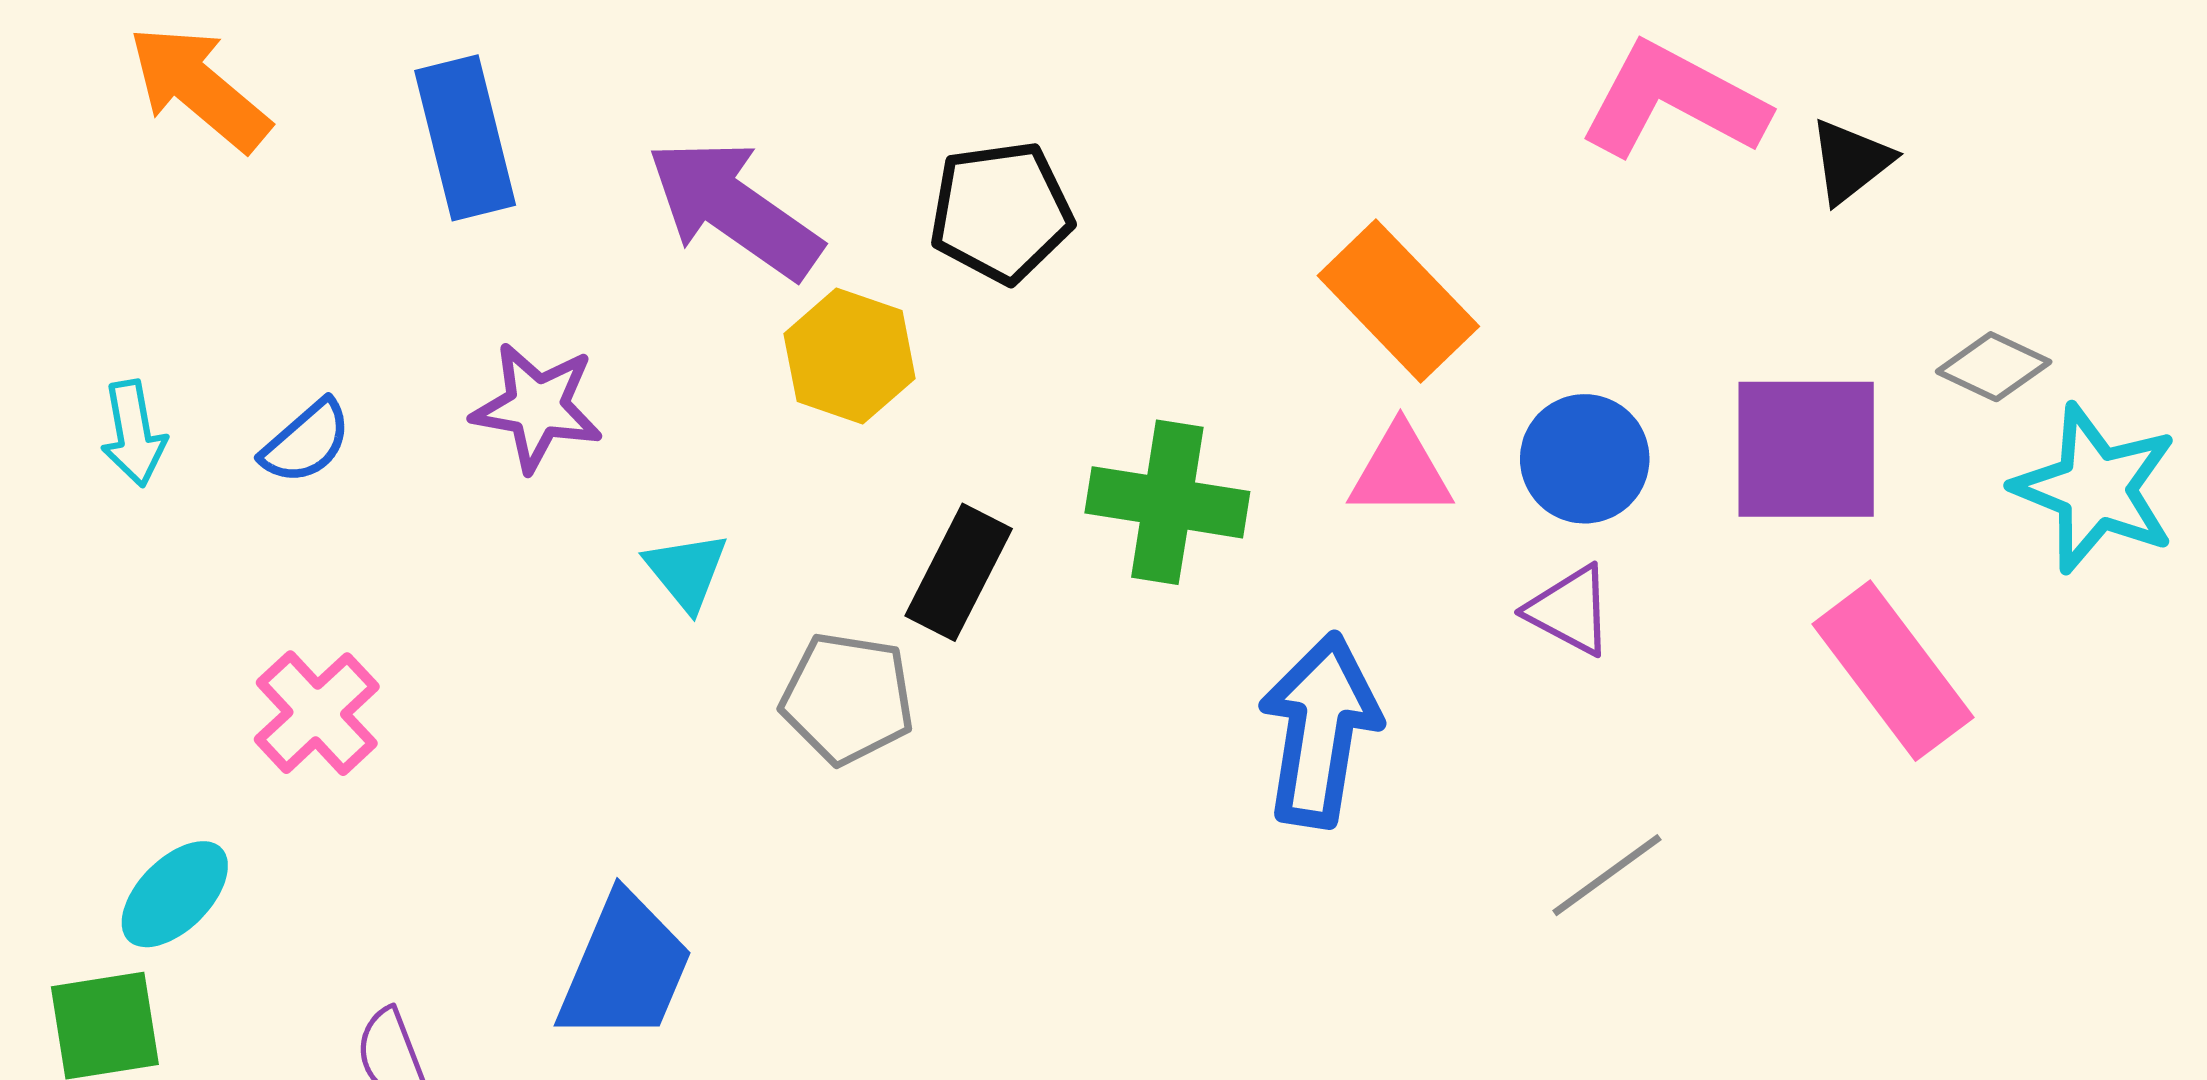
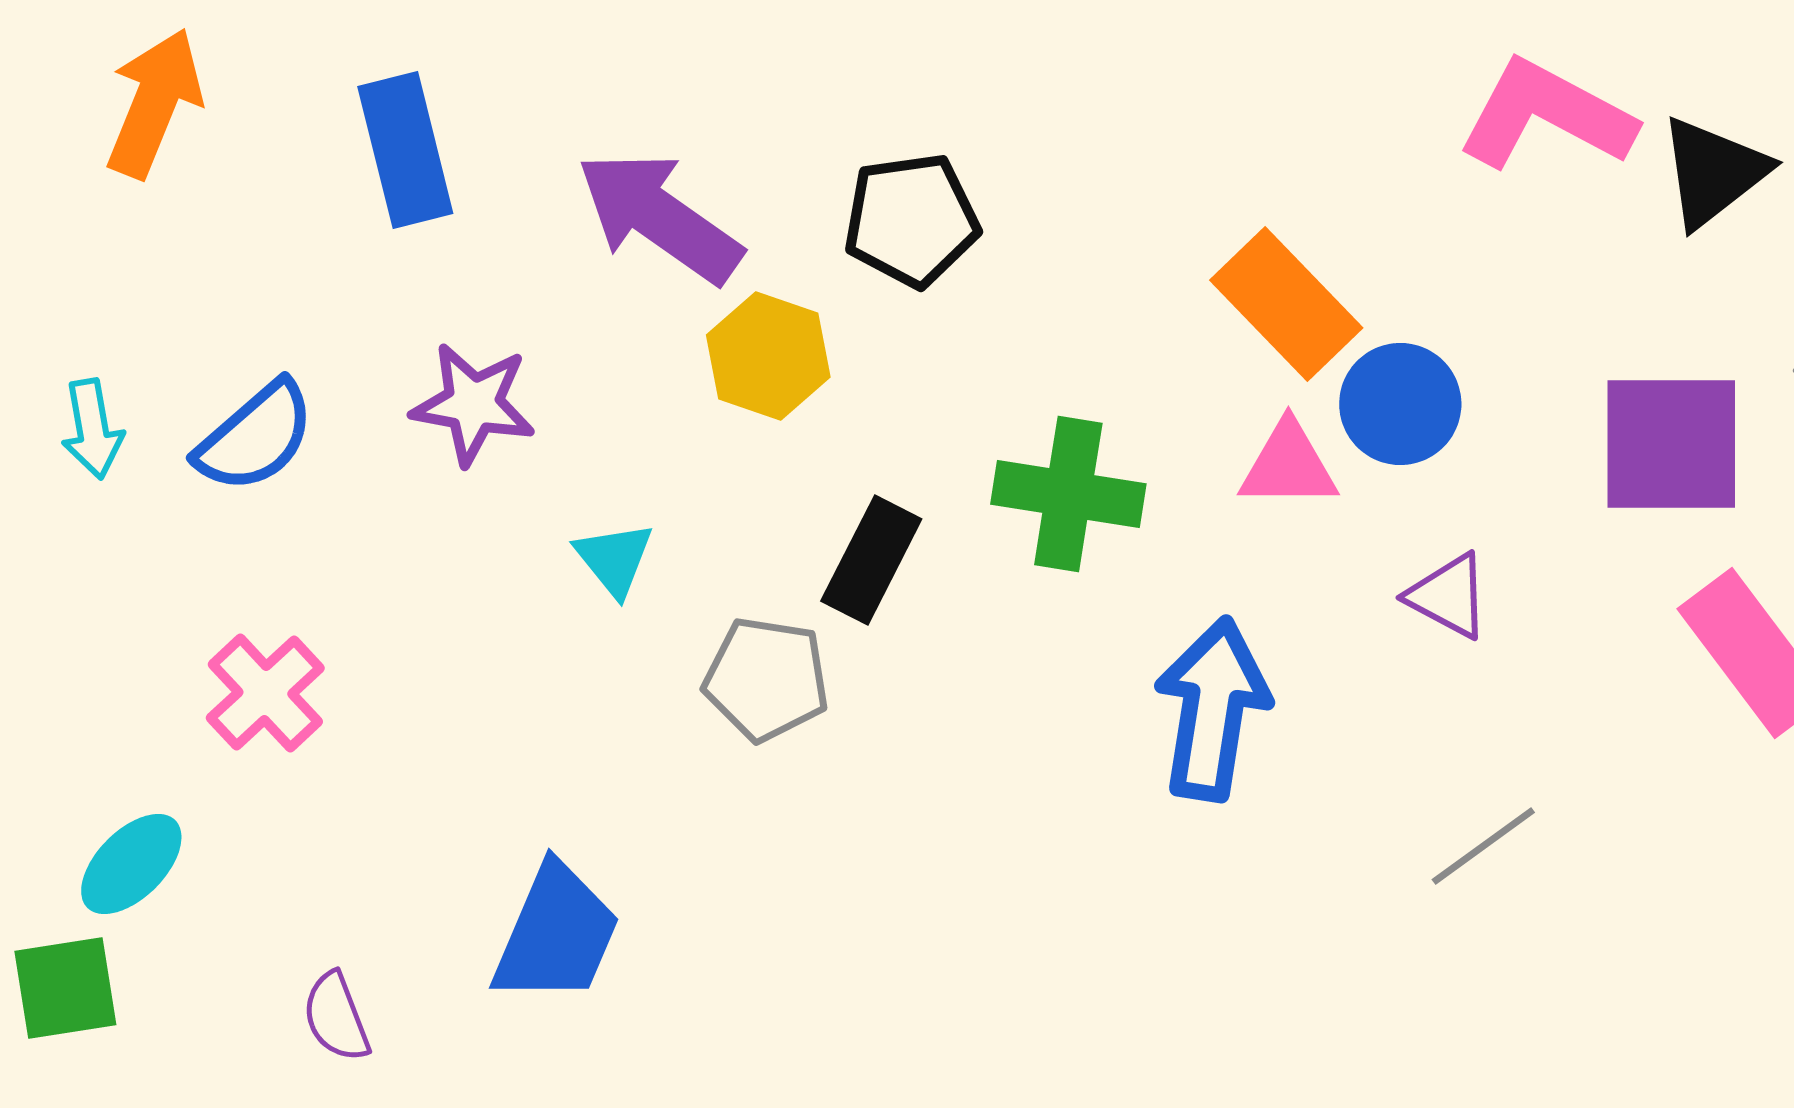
orange arrow: (199, 88) -> (154, 103), turned 72
black triangle: (1851, 161) -> (1713, 172), size x1.4
blue semicircle: (306, 442) -> (255, 437), size x1.4
blue circle: (1585, 459) -> (1400, 404), moved

